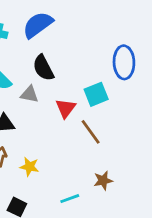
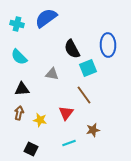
black semicircle: (43, 68) -> (72, 49), moved
gray triangle: (29, 94) -> (52, 74), moved
red triangle: (66, 108) -> (66, 113), moved

